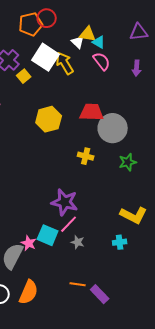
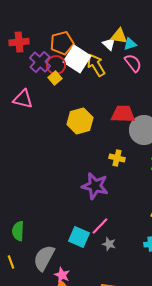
red circle: (47, 18) -> (56, 65), moved
orange pentagon: (31, 24) -> (62, 43), moved
cyan triangle: (99, 42) -> (130, 44), turned -48
purple star: (65, 202) -> (95, 186), moved
pink star: (29, 243) -> (62, 275), moved

